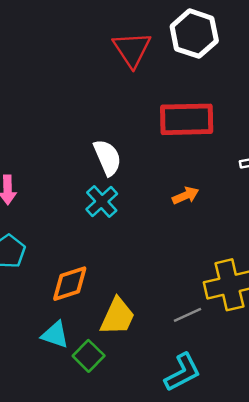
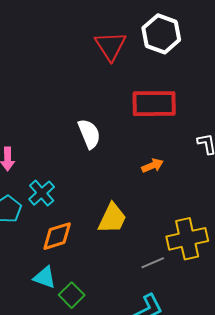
cyan cross: (102, 202) -> (42, 193), moved
yellow trapezoid: (117, 317) -> (112, 218), moved

